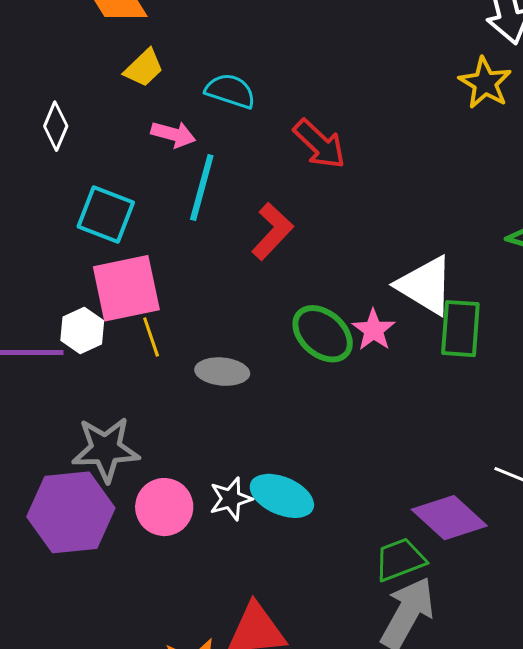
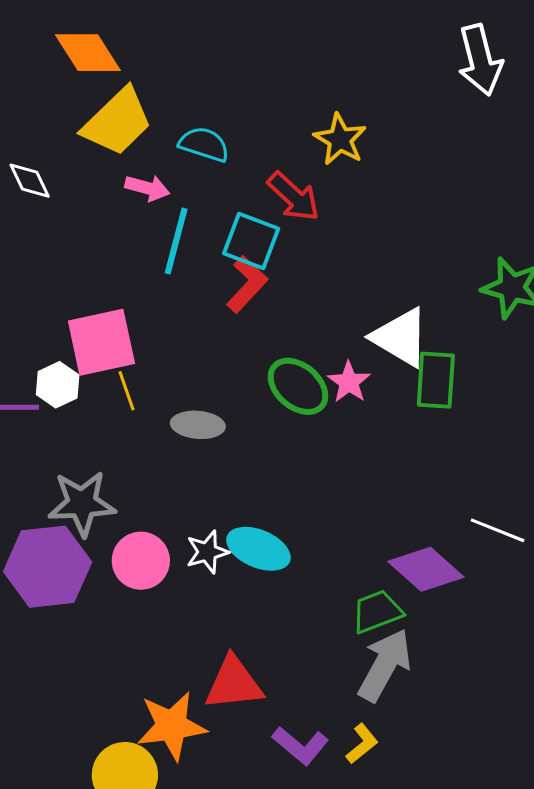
yellow trapezoid: (144, 68) -> (117, 122), size x1.8
yellow star: (485, 83) -> (340, 139), moved
white diamond: (56, 126) -> (30, 181), turned -48
cyan square: (106, 215) -> (251, 241), moved

